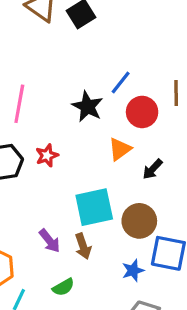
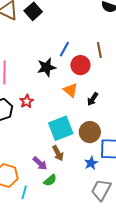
black star: (87, 106) -> (46, 67), turned -30
orange triangle: (120, 149) -> (71, 90), turned -35
purple arrow: (50, 241) -> (40, 163), moved

